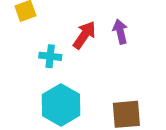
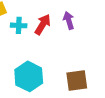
cyan cross: (50, 56) -> (19, 25), moved

